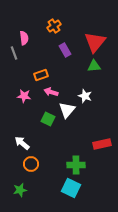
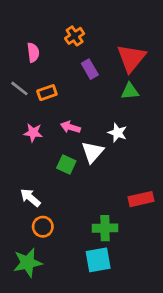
gray line: (14, 53) -> (19, 88), moved, turned -32
orange rectangle: (41, 75) -> (47, 93), moved
cyan square: (71, 188) -> (98, 260), turned -36
green star: (20, 190) -> (28, 263), size x1.5

